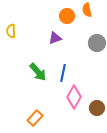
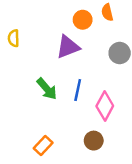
purple triangle: (55, 38) -> (68, 47), size x1.5
pink diamond: (74, 97) -> (105, 106), moved
brown circle: (97, 108) -> (94, 141), moved

